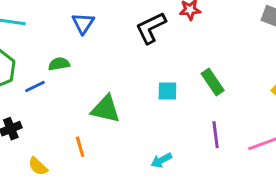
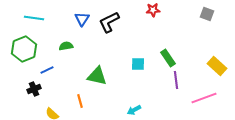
black L-shape: (151, 28) -> (109, 22), moved
blue line: (35, 87) -> (47, 70), moved
purple line: (216, 135) -> (176, 80), moved

